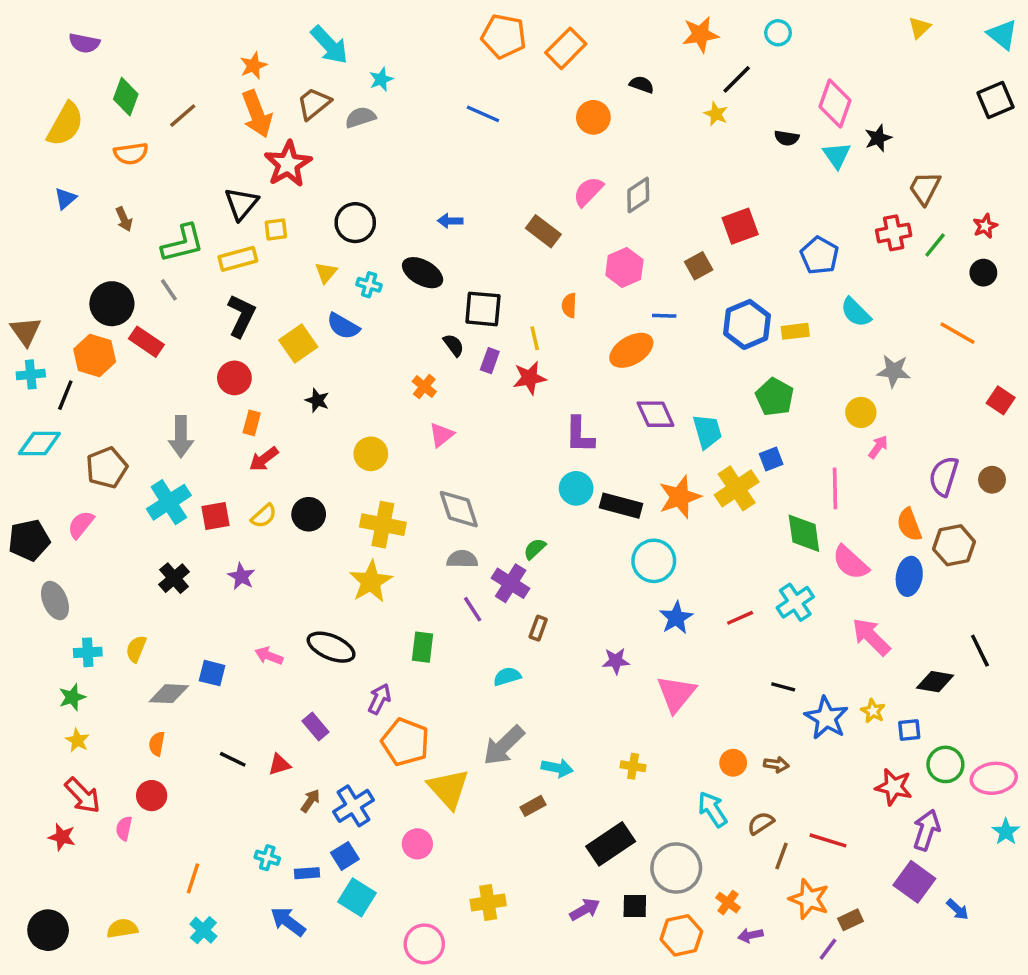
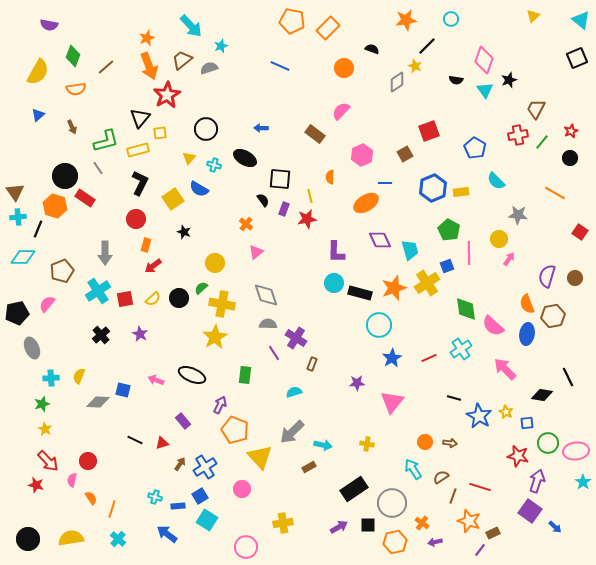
gray diamond: (638, 195) -> (397, 82), moved
pink line: (835, 488) -> (469, 253), moved
green semicircle: (535, 549) -> (201, 288), moved
orange semicircle: (157, 744) -> (91, 498), moved, turned 136
yellow semicircle: (122, 928) -> (71, 538), size x1.4

